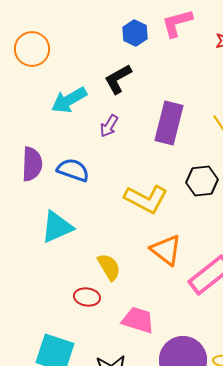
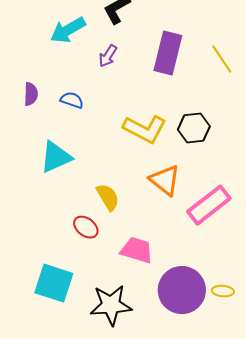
purple semicircle: (32, 164) -> (31, 94), size x0.7
blue semicircle: (73, 170) -> (72, 100), size x0.7
black hexagon: (202, 181) -> (194, 128), moved
red ellipse: (87, 297) -> (86, 227), turned 30

